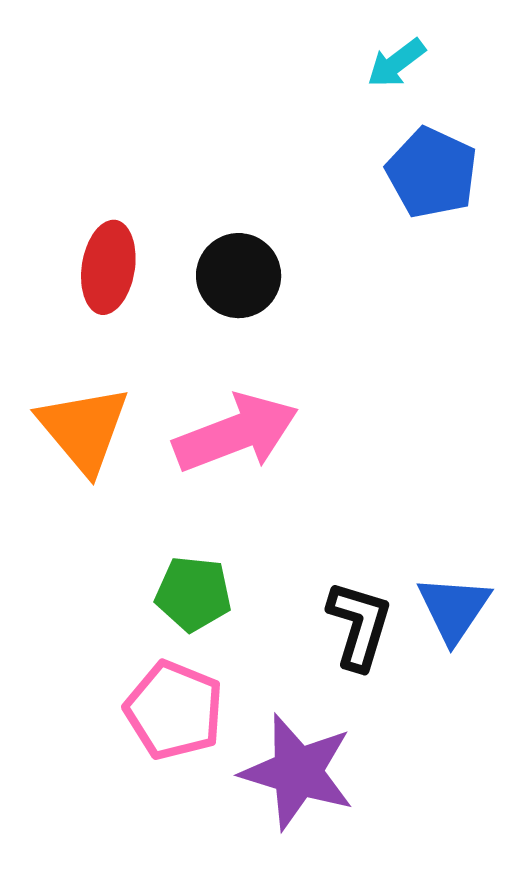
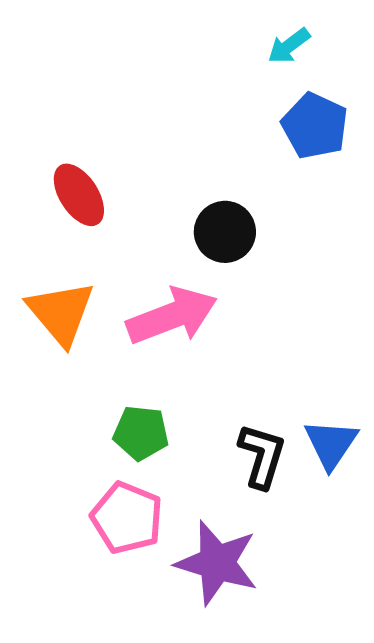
red ellipse: (108, 267) -> (79, 195), turned -42
black circle: (239, 276) -> (225, 232), moved

